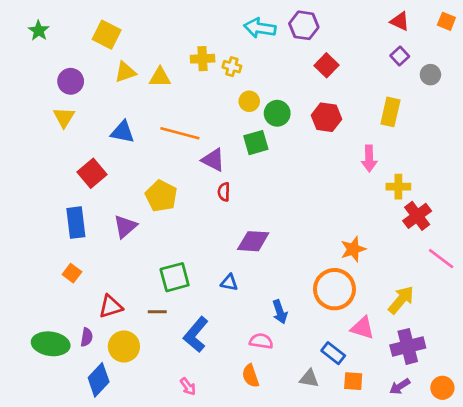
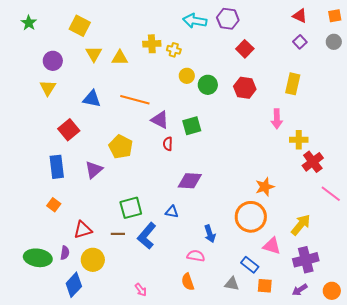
orange square: (446, 21) -> (335, 16), turned -32
yellow triangle: (125, 72) -> (94, 54), turned -42
gray circle: (430, 75) -> (334, 42), moved
green square: (256, 143) -> (192, 126), moved
blue L-shape: (196, 334) -> (147, 236), moved

